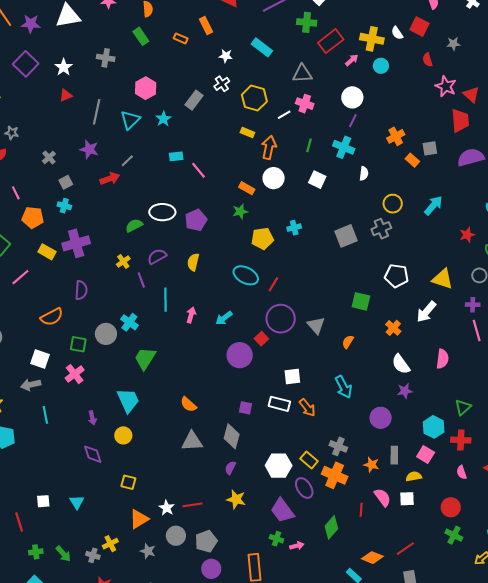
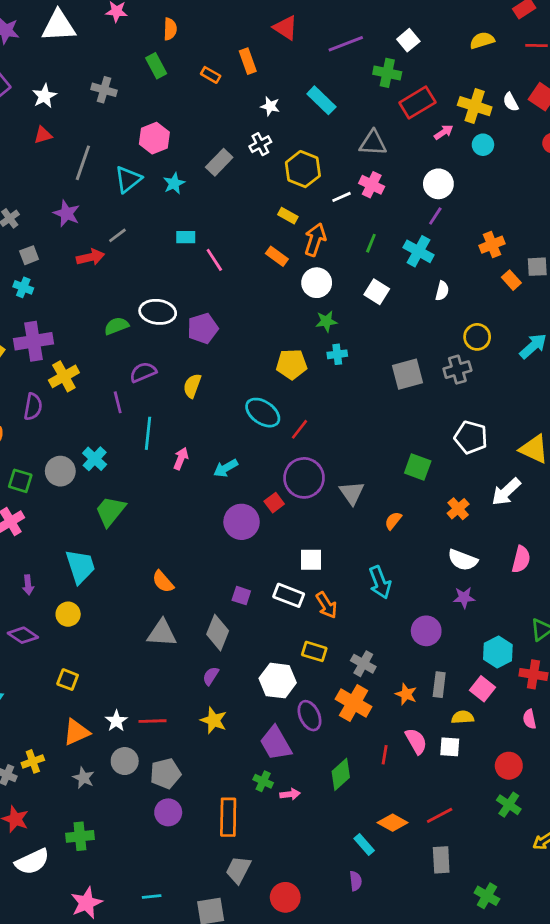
orange rectangle: (247, 188) -> (277, 256), moved
green star: (240, 211) -> (326, 321), moved
yellow cross: (123, 262) -> (64, 376), moved, size x1.5
white semicircle: (401, 364) -> (463, 560), turned -40
purple diamond: (93, 454) -> (23, 635), turned -45
yellow rectangle: (309, 460) -> (314, 651), moved, turned -30

